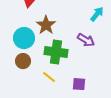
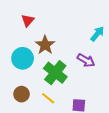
green cross: (56, 52) -> (55, 73), turned 30
brown circle: (23, 61) -> (22, 94), moved

